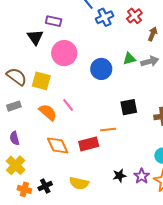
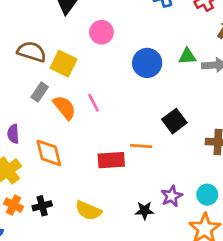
pink circle: (64, 53) -> (101, 32), size x0.7
brown semicircle: (17, 77) -> (32, 52), turned -30
gray rectangle: (14, 106) -> (40, 92), moved, turned -48
black square: (129, 107) -> (174, 121), turned -36
orange diamond: (58, 145) -> (49, 153), moved
purple star: (142, 176) -> (172, 196), moved

